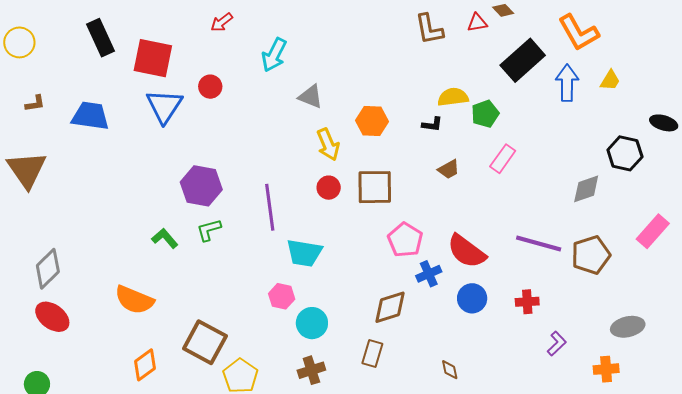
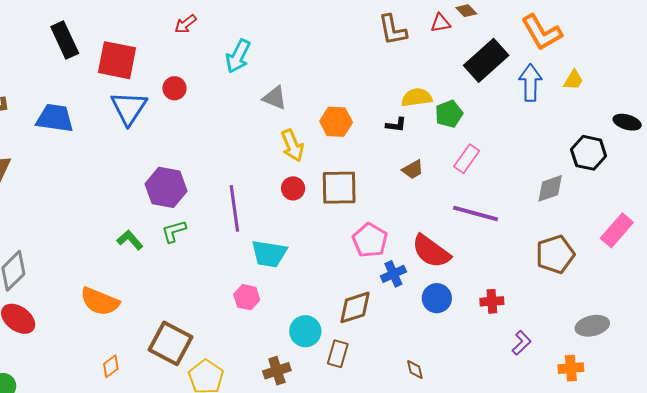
purple line: (539, 243) -> (475, 214), moved
cyan circle: (312, 323) -> (305, 331), moved
orange diamond: (145, 365) -> (111, 366), size x0.7

